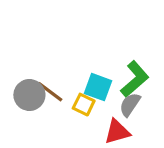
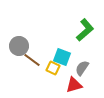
green L-shape: (135, 79) -> (85, 30), moved
gray circle: (29, 95) -> (19, 46), moved

